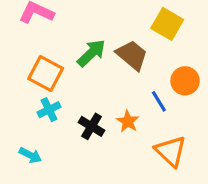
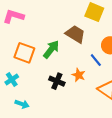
green arrow: (91, 53) -> (51, 49), moved
cyan cross: (49, 110) -> (12, 79), moved

